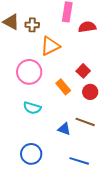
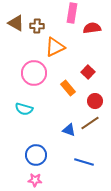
red circle: (90, 92) -> (95, 101), moved
cyan semicircle: (32, 108) -> (24, 109), moved
brown line: (85, 122) -> (90, 123), turned -54

